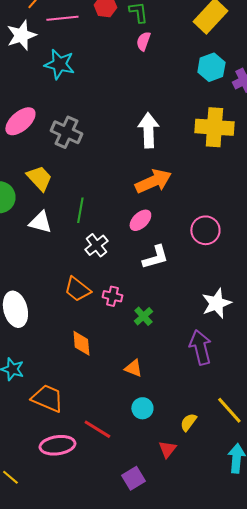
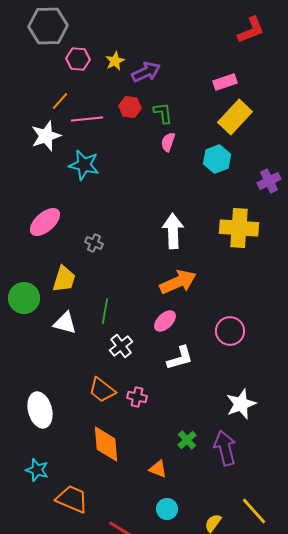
cyan hexagon: (211, 67) -> (217, 159), moved
gray cross: (66, 132) -> (94, 243), moved, size x0.6
yellow trapezoid: (39, 178) -> (64, 279), turned 60
green cross: (143, 316) -> (187, 440), moved
orange diamond: (81, 343) -> (106, 444), size x1.4

